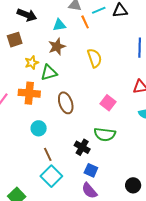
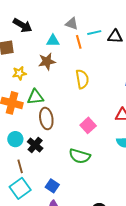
green triangle: (49, 73) -> (35, 97), moved
black cross: (82, 147) -> (35, 145), moved
blue square: (91, 170) -> (52, 186), moved

